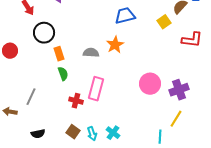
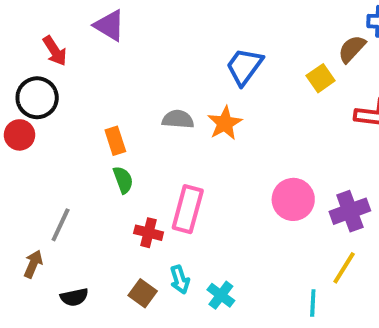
blue trapezoid: (125, 16) -> (244, 66), turned -40
black circle: (44, 33) -> (37, 98), moved
gray semicircle: (91, 53) -> (178, 119), moved
brown arrow: (10, 112) -> (33, 264), moved, turned 104
cyan arrow: (92, 134) -> (180, 280), moved

